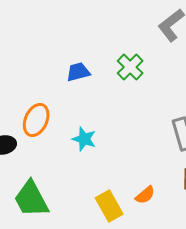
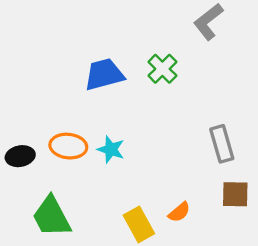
blue trapezoid: (78, 72) -> (104, 74), size x1.5
orange ellipse: (36, 120) -> (68, 146), moved, turned 72

